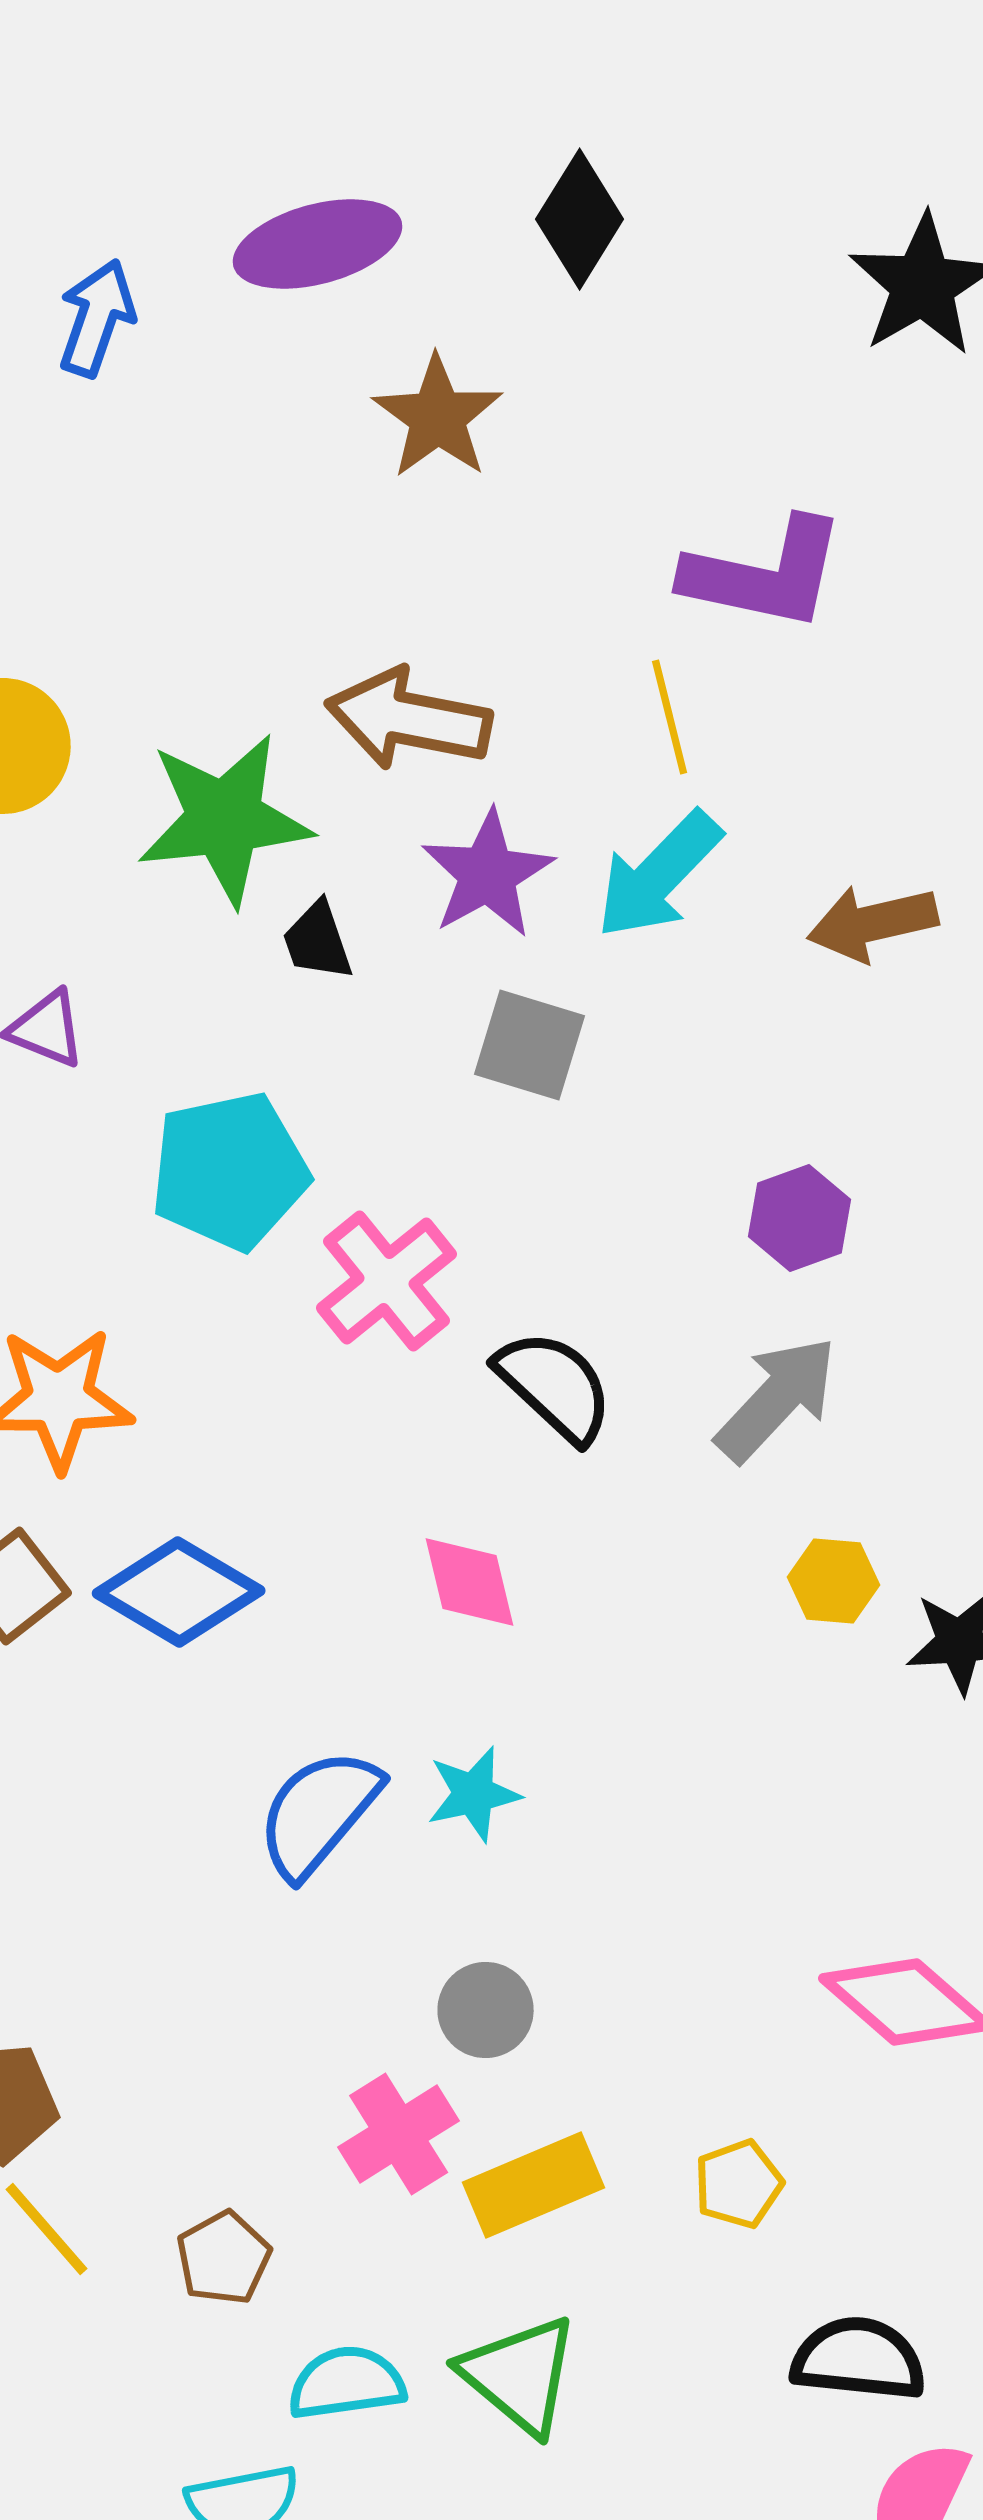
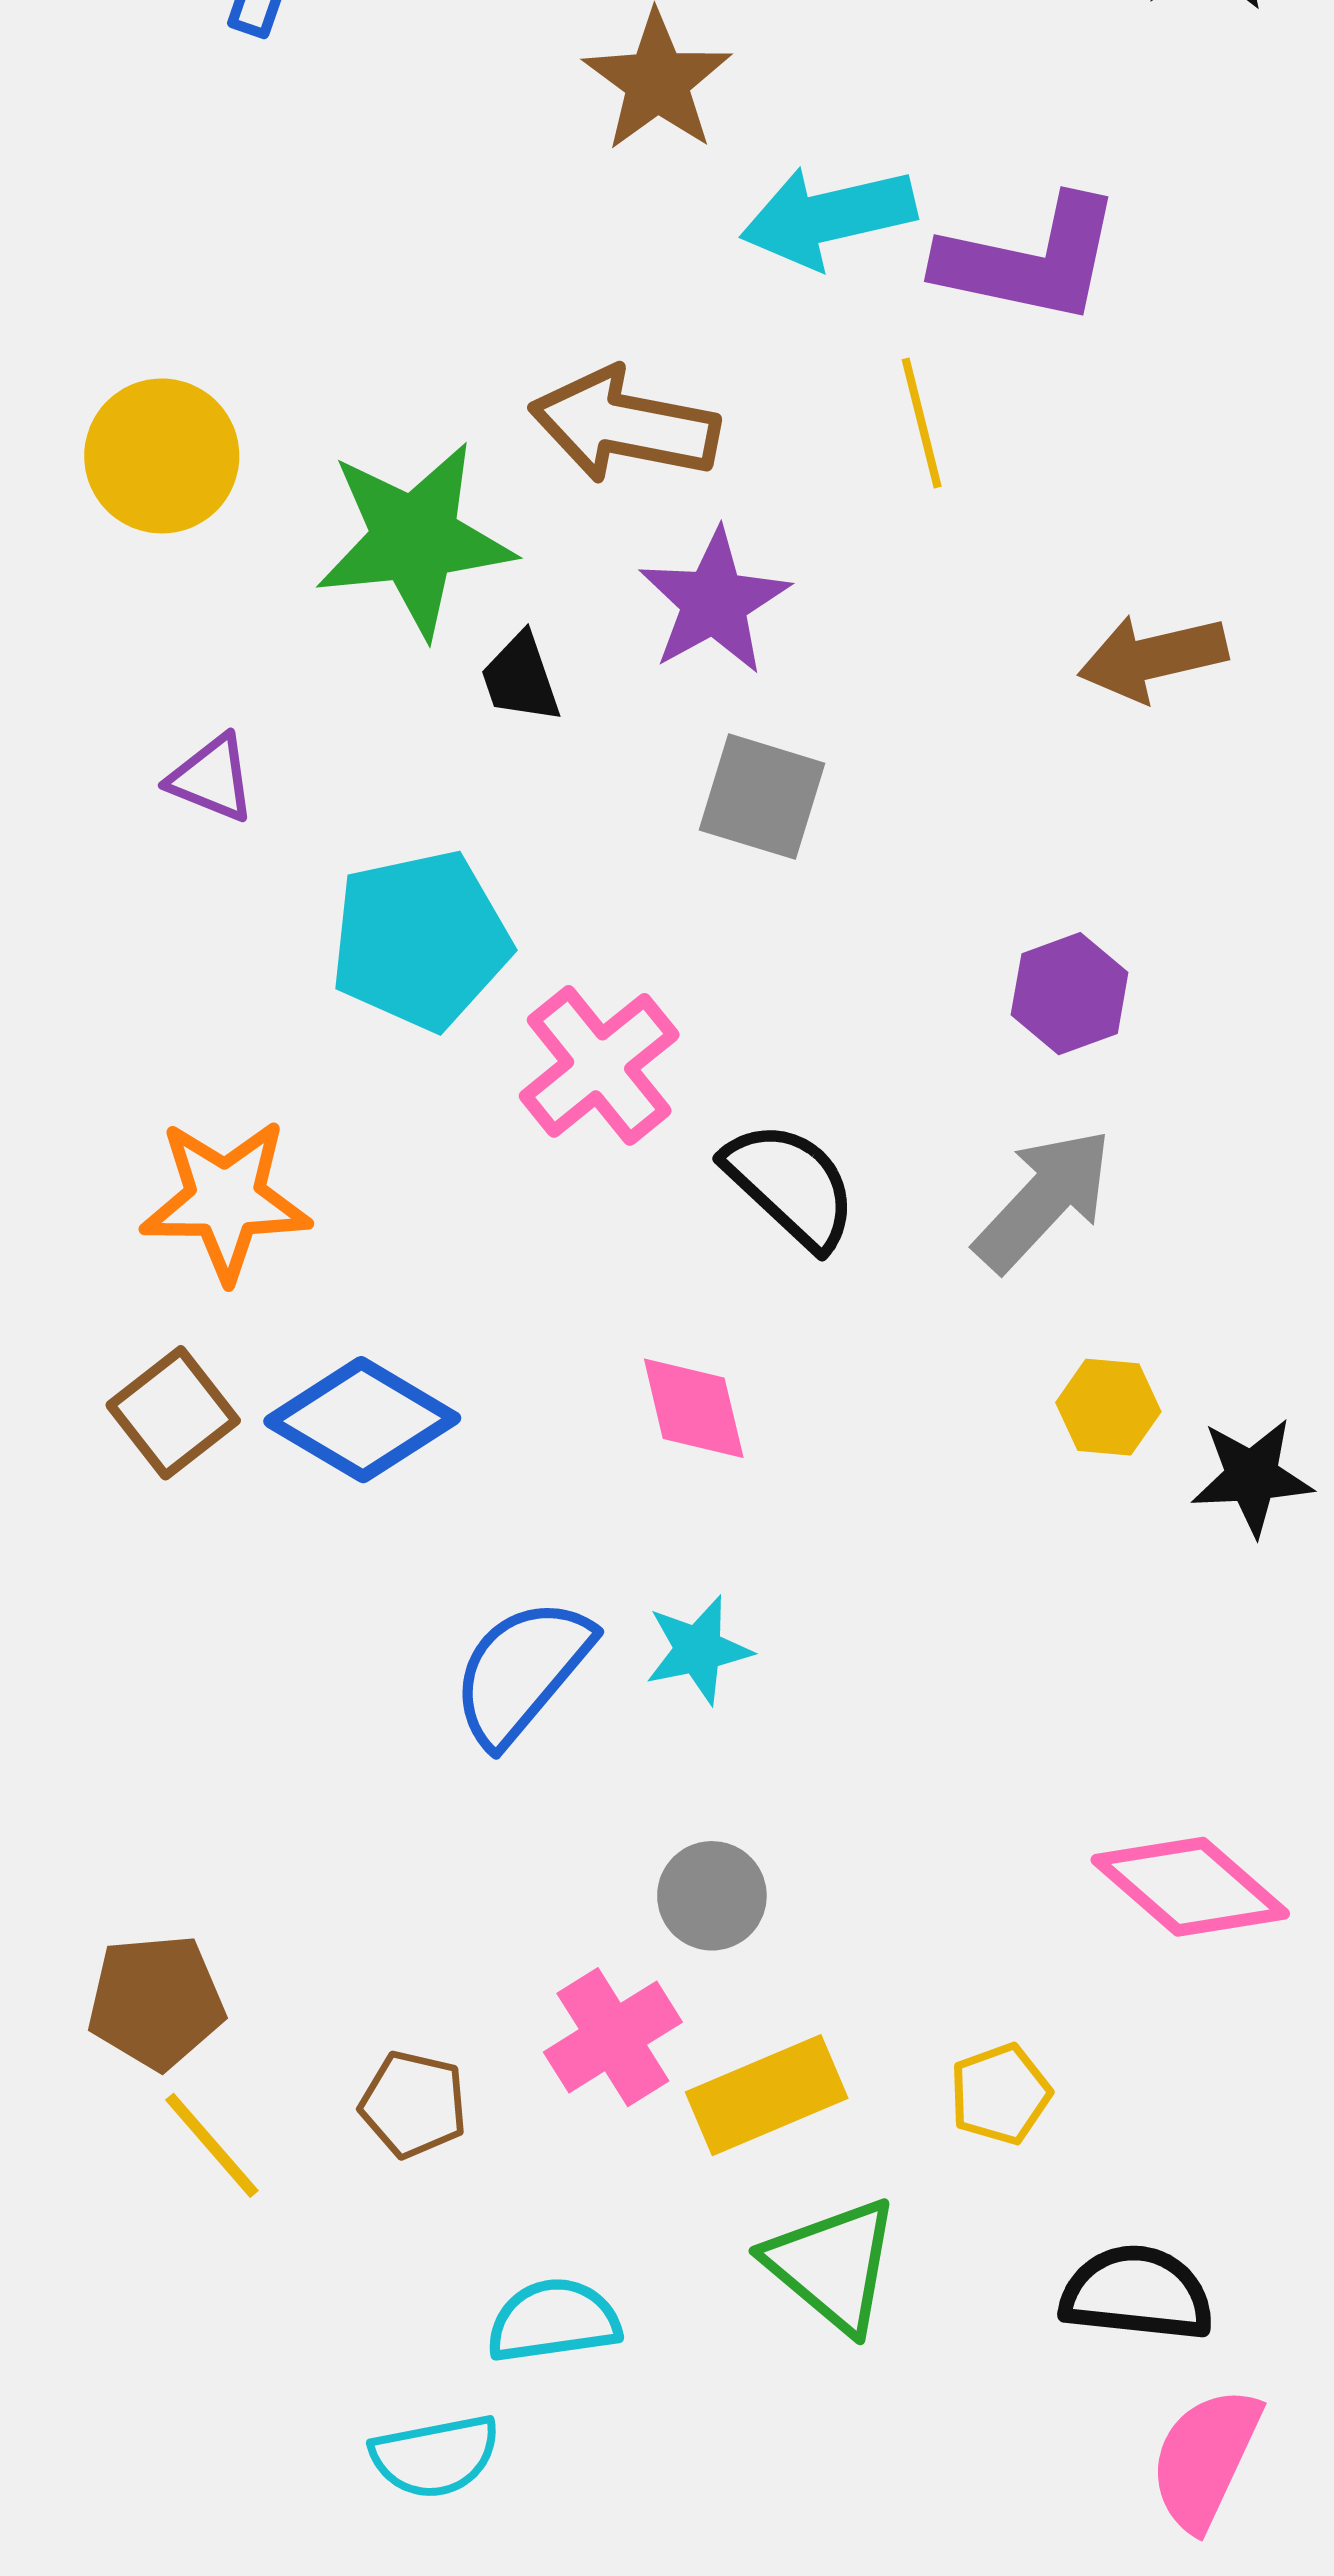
cyan arrow: (659, 875) -> (828, 217), moved, turned 33
brown pentagon: (224, 2258) -> (413, 2104), moved, turned -30
green triangle: (520, 2375) -> (833, 2265), moved

